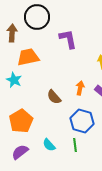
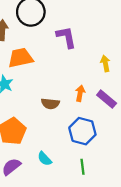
brown semicircle: (54, 97) -> (50, 104), turned -42
green line: (75, 145) -> (82, 167), moved

